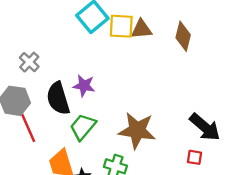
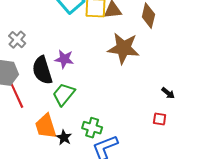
black arrow: (205, 127) -> (168, 93), size x0.5
brown star: (137, 130) -> (123, 48), moved

